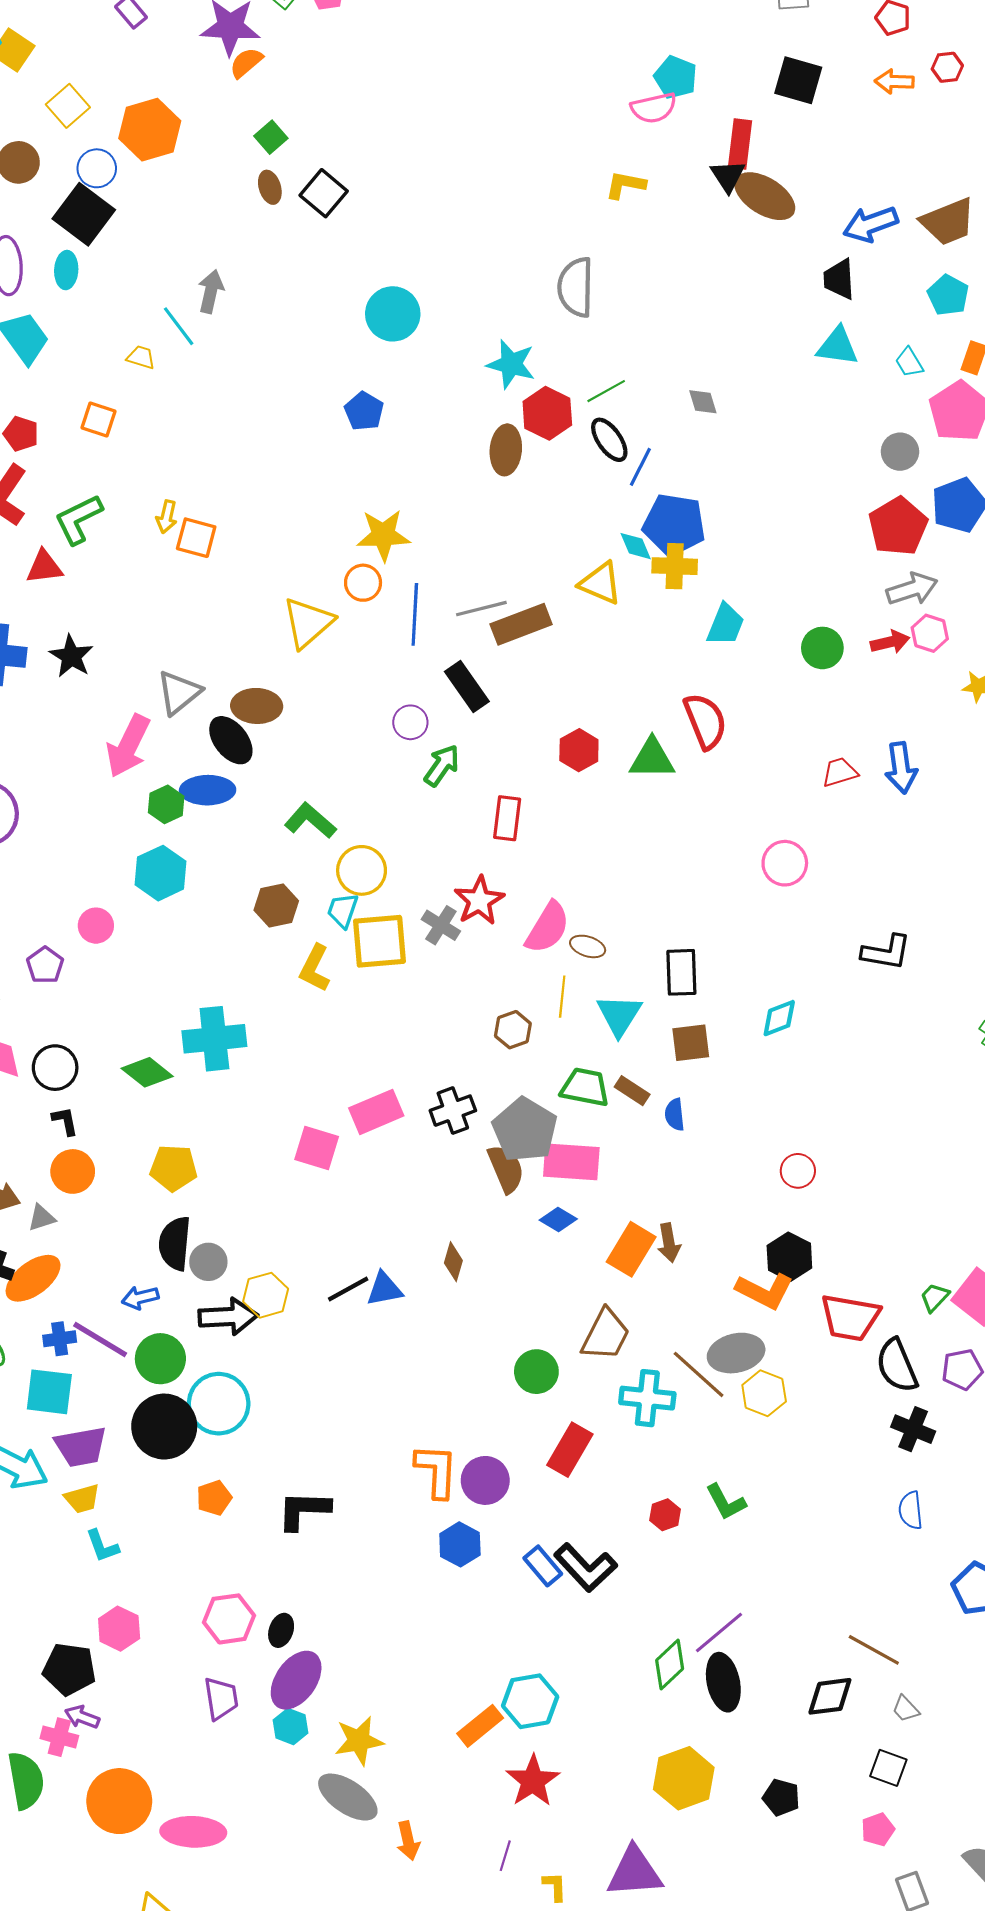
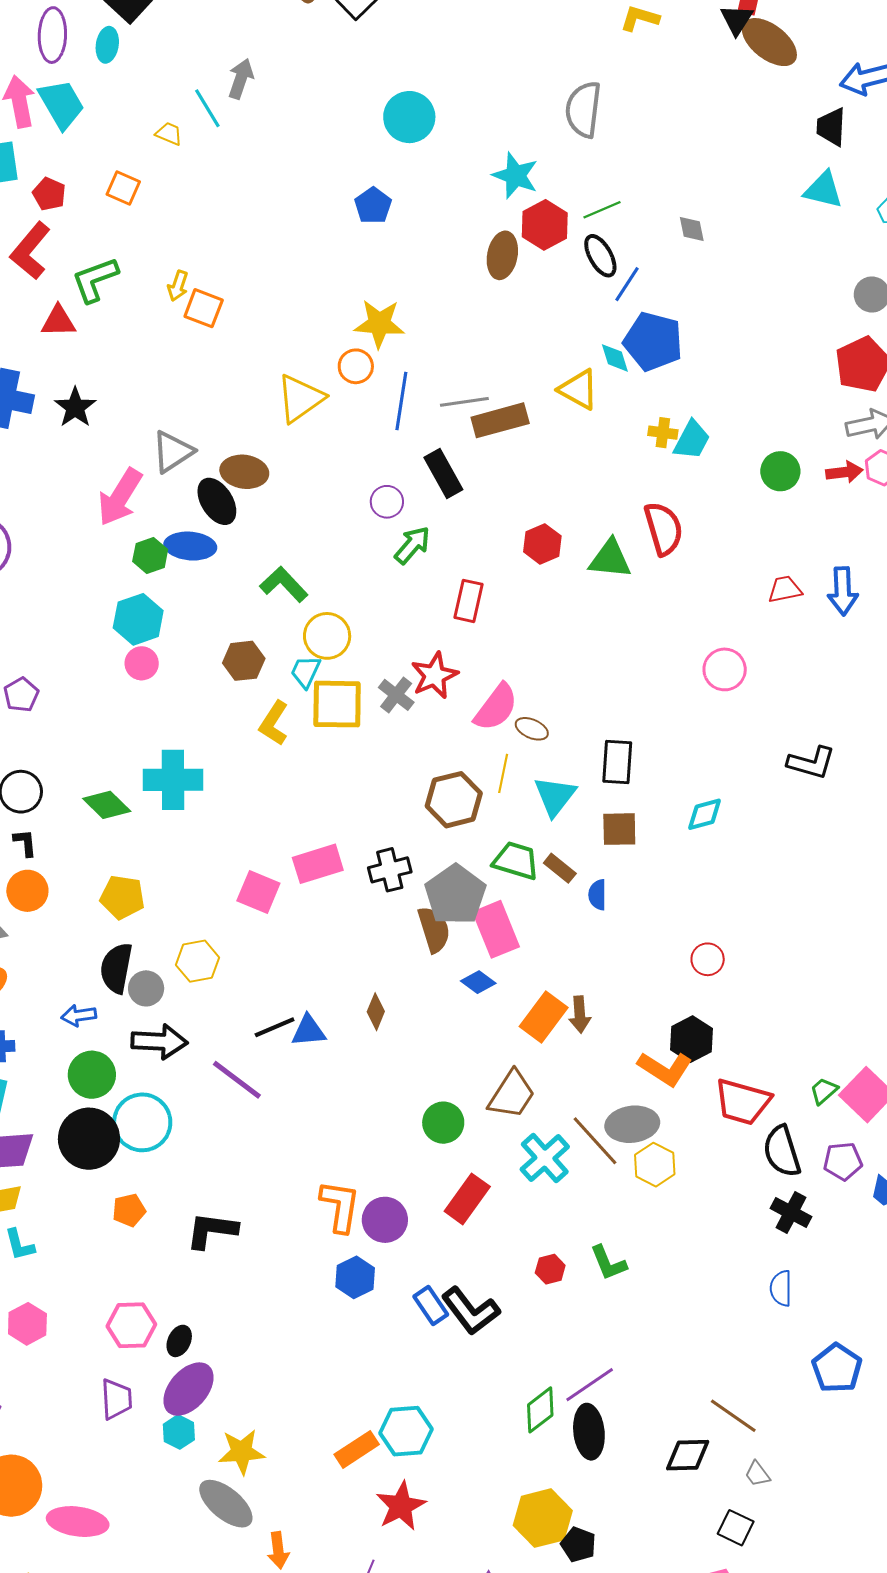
yellow cross: (675, 566) -> (663, 433), moved, size x0.7
pink circle: (96, 926) -> (142, 663), moved
brown hexagon: (513, 1030) -> (454, 800), size x1.6
pink rectangle: (571, 1162) -> (496, 929), turned 58
yellow hexagon: (266, 1295) -> (197, 961), moved
purple line: (100, 1339) -> (237, 1080), moved
cyan cross: (647, 1398) -> (545, 1158), turned 36
black pentagon: (781, 1797) -> (578, 1545), moved

